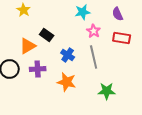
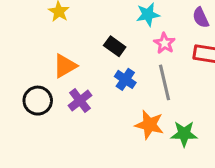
black rectangle: (47, 35) -> (115, 46), moved
purple cross: (38, 69) -> (80, 101), turned -35
orange star: (67, 82) -> (149, 125), moved

